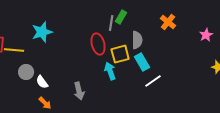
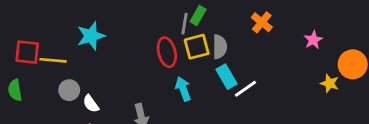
yellow square: (120, 54) -> (197, 47), moved
white line: (153, 81) -> (246, 89), moved

